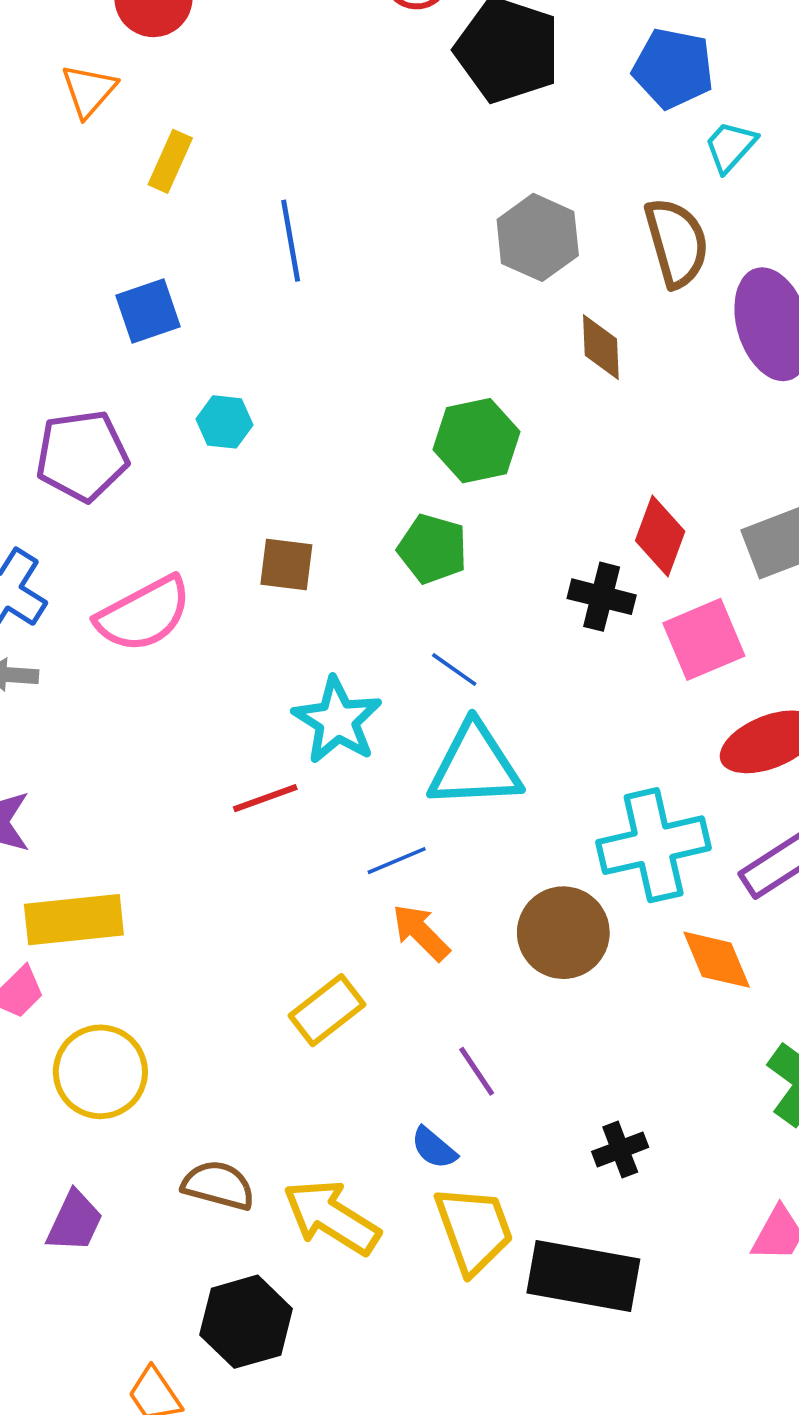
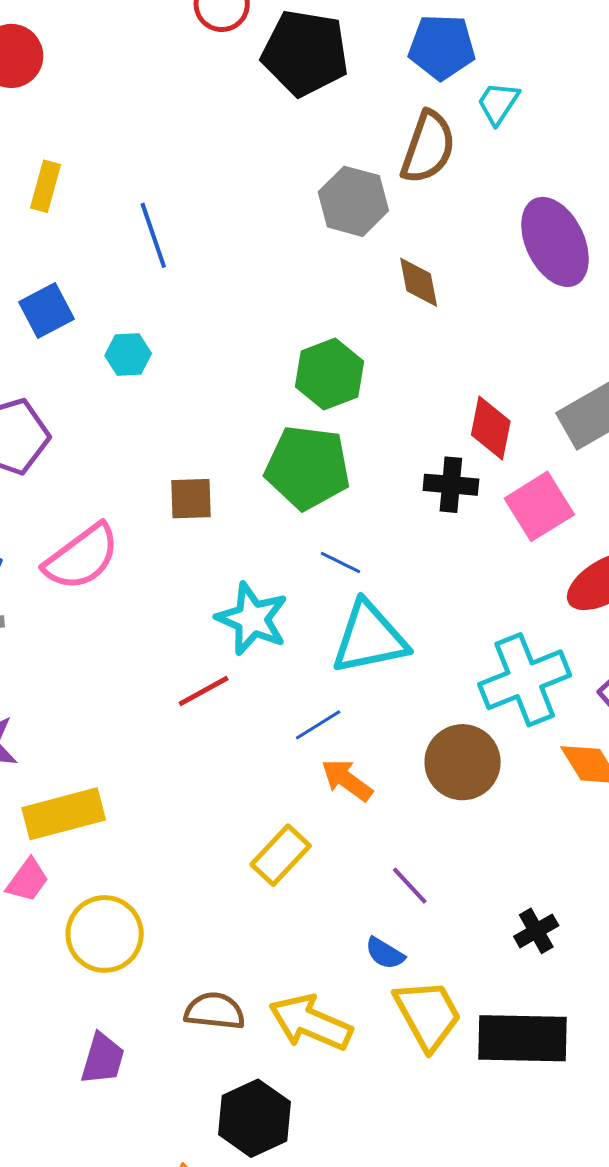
brown semicircle: (677, 243) -> (428, 147), moved, turned 44
cyan hexagon: (225, 422) -> (128, 355), moved
green pentagon: (432, 549) -> (308, 467), size x1.5

